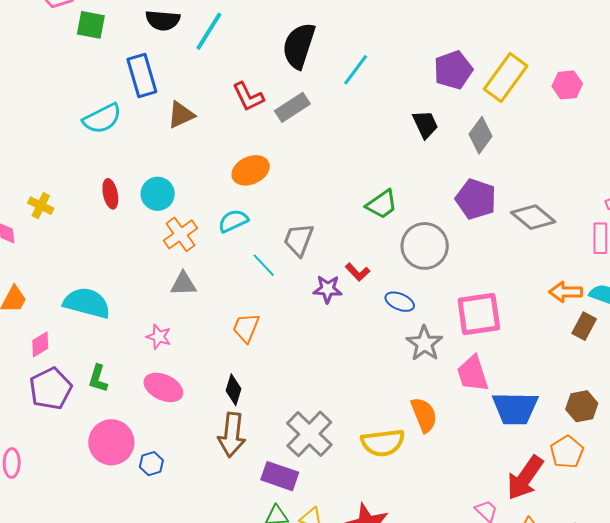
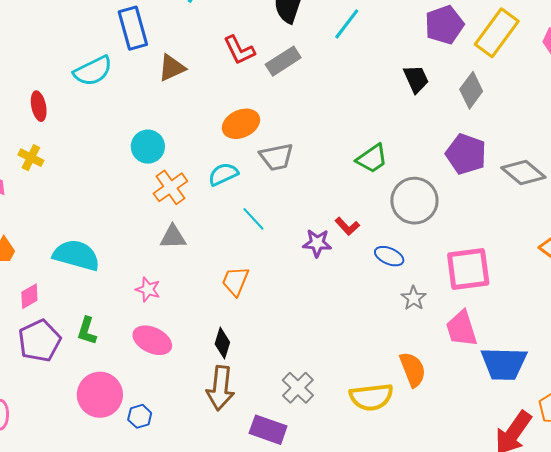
red ellipse: (110, 194) -> (39, 106), moved
gray trapezoid: (299, 240) -> (276, 157), moved, turned -123
gray star: (424, 343) -> (414, 298), size x0.7
gray cross: (309, 434) -> (298, 388), size x0.7

